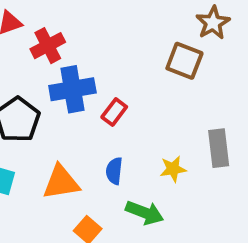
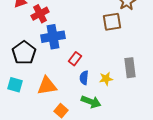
brown square: (184, 61) -> (112, 22), turned -30
red rectangle: (114, 112) -> (75, 59), moved
blue semicircle: (114, 171) -> (84, 78), moved

